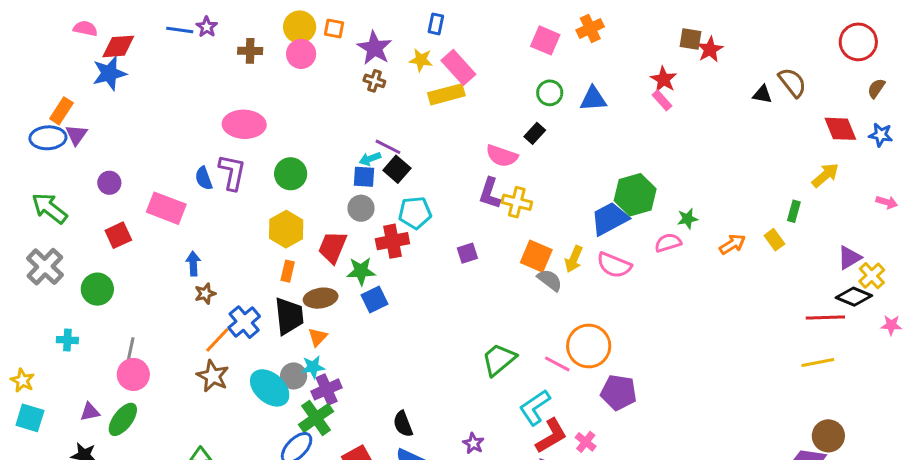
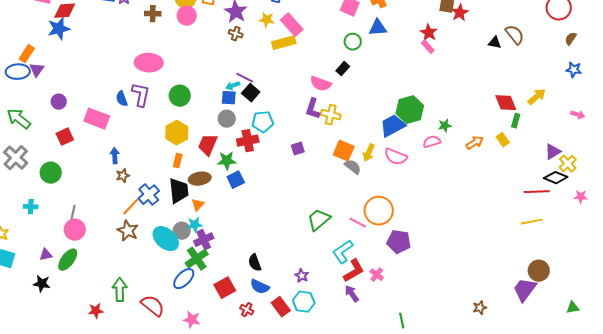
blue triangle: (593, 99) -> (378, 28), moved
red diamond: (840, 129) -> (506, 103), moved

